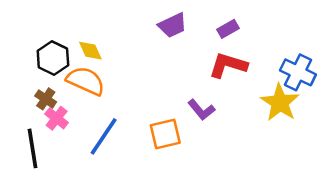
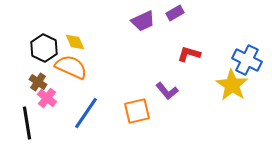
purple rectangle: (228, 29) -> (175, 13), moved
red L-shape: (228, 65) -> (189, 54), size x0.7

